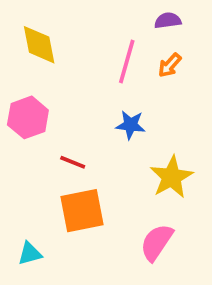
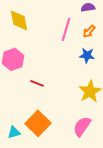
blue star: (130, 125) -> (87, 55), moved
orange square: (82, 211) -> (38, 123), moved, turned -35

